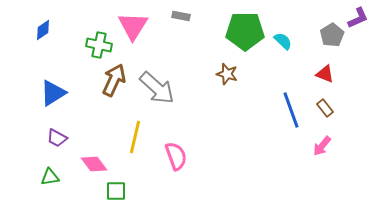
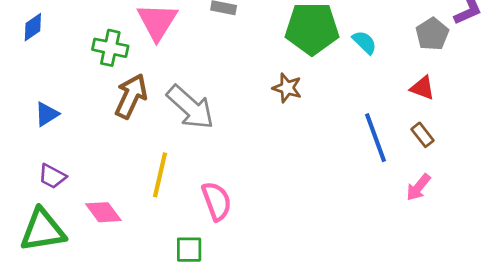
blue triangle: (53, 93) -> (47, 114), size x0.7
green triangle: (50, 177) -> (43, 230), size x1.8
green square: (116, 191) -> (189, 250), moved

